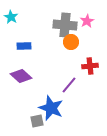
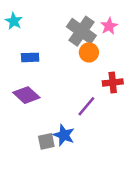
gray cross: (65, 25) -> (81, 31), turned 30
blue star: (51, 108) -> (64, 135), size x0.7
gray square: (37, 121) -> (46, 141), moved

